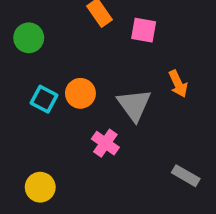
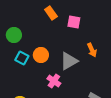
green circle: (29, 38) -> (14, 35), moved
gray triangle: (134, 105) -> (69, 61), turned 36

